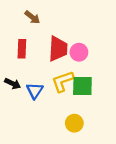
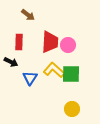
yellow L-shape: (63, 81) -> (54, 70), turned 60
black arrow: (13, 84) -> (11, 62), moved
yellow circle: (74, 123) -> (72, 109), moved

